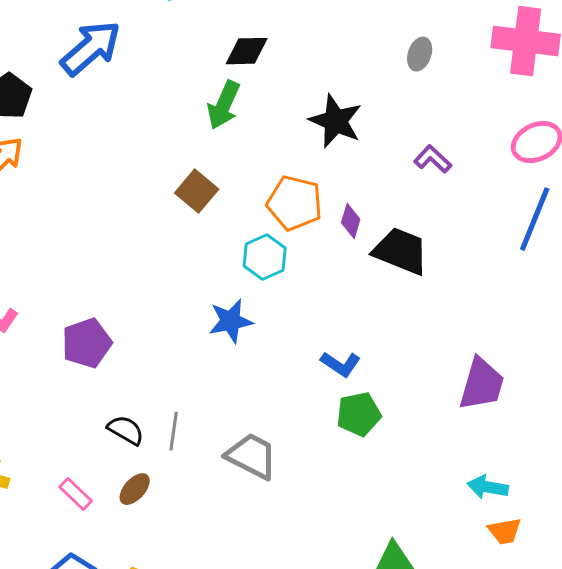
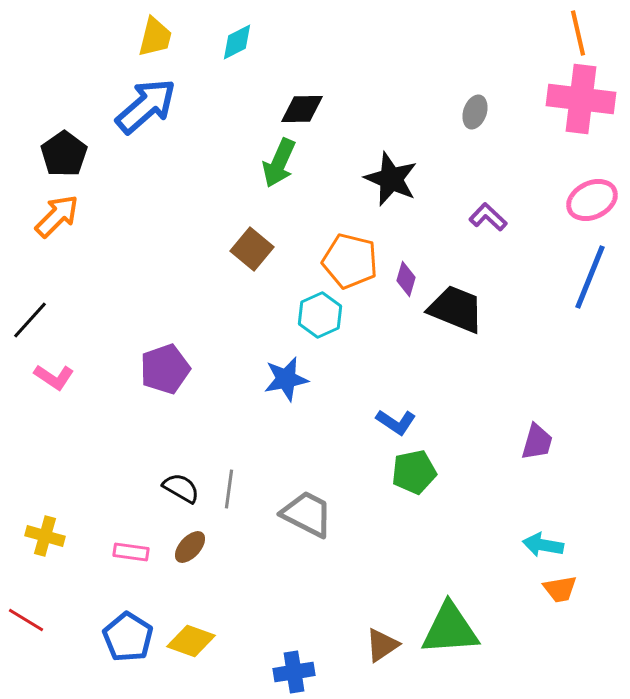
purple pentagon: (87, 343) -> (165, 369), moved
purple trapezoid: (482, 384) -> (537, 442), size x0.7
pink rectangle: (76, 494) -> (131, 552), turned -36

